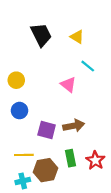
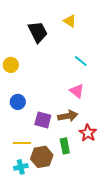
yellow triangle: (77, 37) -> (70, 21), moved
yellow circle: (16, 80) -> (11, 65), moved
pink triangle: (68, 85) -> (77, 91), moved
red star: (95, 160) -> (88, 133), moved

